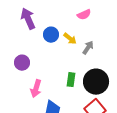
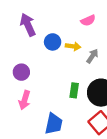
yellow arrow: (70, 39) -> (73, 46), turned -32
pink arrow: (36, 89) -> (25, 100), moved

